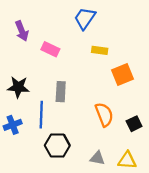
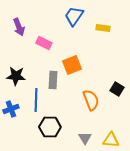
yellow rectangle: (100, 50) -> (103, 28), moved
orange square: (123, 74) -> (72, 65), moved
black square: (134, 124) -> (117, 89), moved, turned -32
gray triangle: (97, 158) -> (85, 138), turned 48

